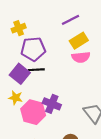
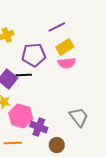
purple pentagon: (33, 49) -> (34, 55), moved
purple cross: (52, 104) -> (39, 127), moved

